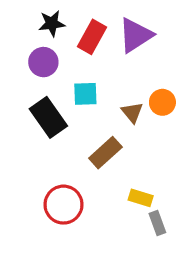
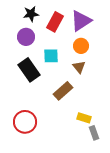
orange circle: (162, 102) -> (81, 46), moved
red circle: (63, 205) -> (25, 122), moved

